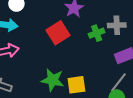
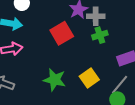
gray cross: (117, 25) -> (96, 16), moved
yellow square: (76, 85) -> (89, 78), moved, turned -30

